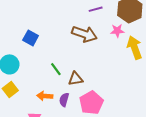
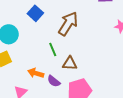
brown arrow: (84, 34) -> (68, 24), moved, turned -90
purple semicircle: (64, 100) -> (54, 81), turned -80

